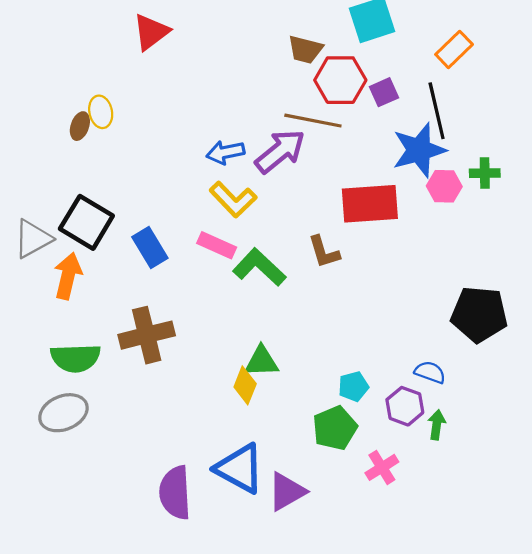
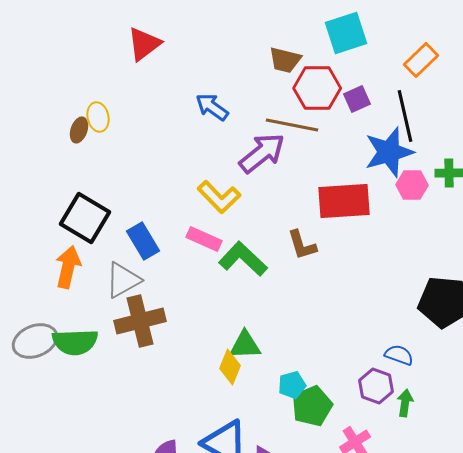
blue arrow: (225, 152) -> (212, 107), moved, turned 48
gray triangle: (33, 239) -> (123, 280), moved
cyan pentagon: (353, 386) -> (292, 385), moved
gray ellipse: (63, 413) -> (35, 341), moved

